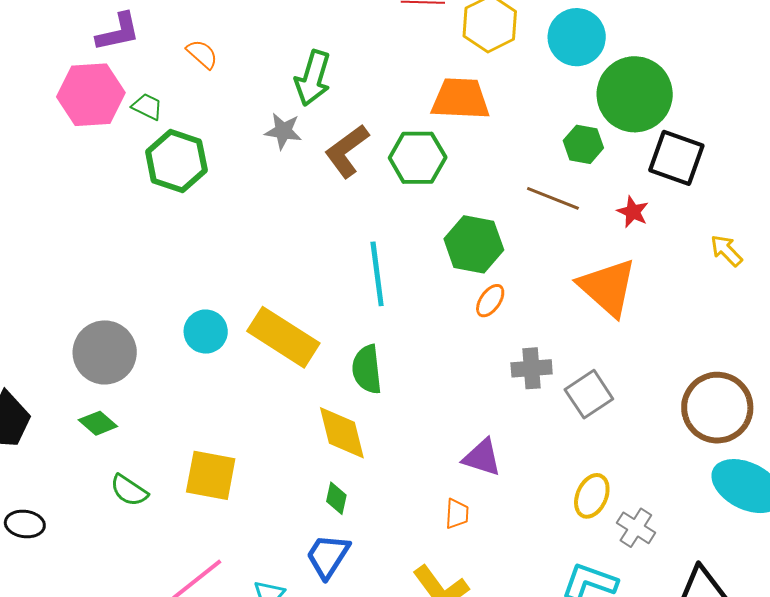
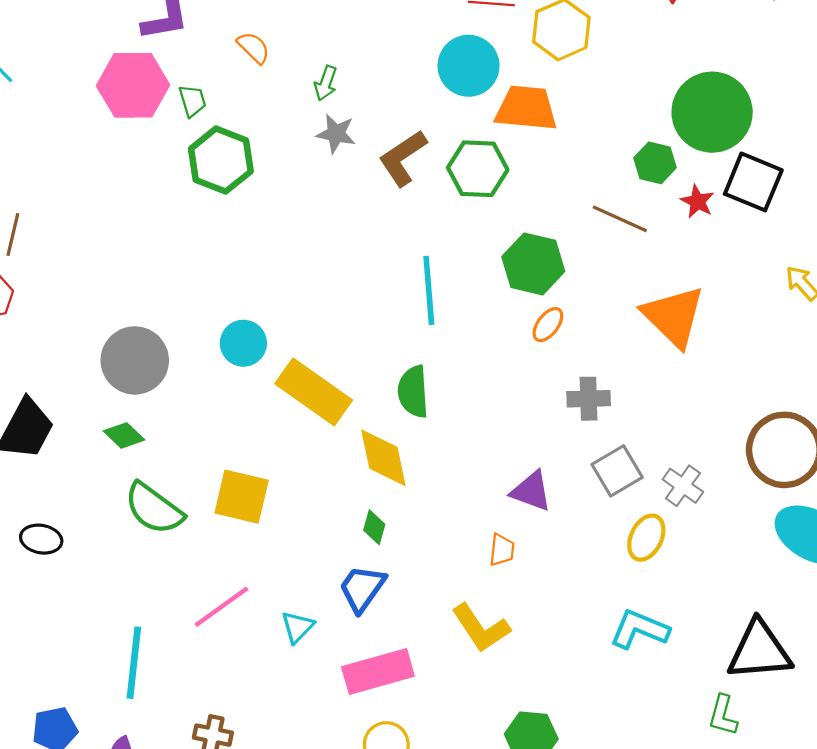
cyan circle: (577, 37) -> (469, 66), moved
green arrow: (313, 78) -> (326, 83), moved, size x0.6
green trapezoid: (147, 107) -> (192, 101), turned 44
red star: (633, 212) -> (697, 201), moved
yellow rectangle: (283, 337) -> (314, 392), moved
gray square: (589, 394) -> (617, 471), moved
green semicircle: (129, 490) -> (154, 509), size x1.5
gray cross: (636, 528) -> (683, 486), moved

